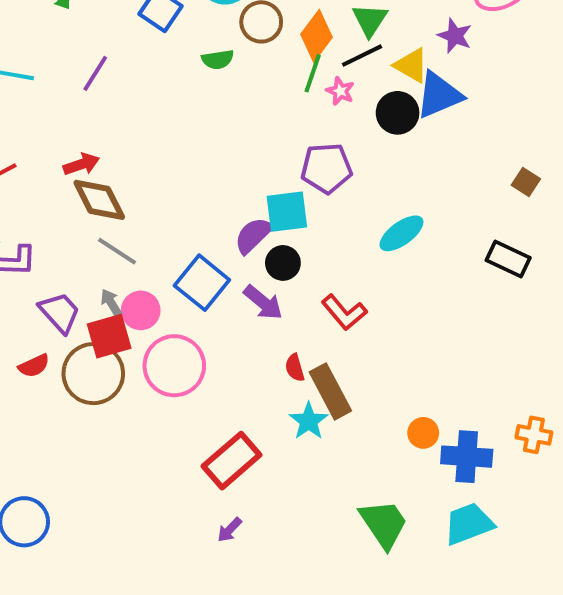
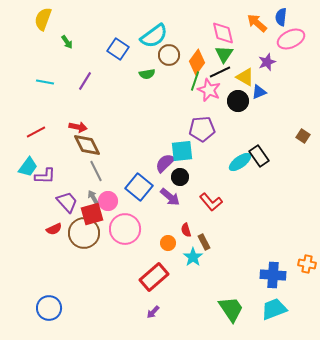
purple star: (455, 36) -> (267, 62), turned 30
pink star: (340, 91) -> (209, 90), size x1.6
blue triangle: (439, 95) -> (259, 92), size x0.6
red arrow: (81, 164) -> (78, 127), turned 30
gray line: (117, 251) -> (96, 171), turned 30
black rectangle: (508, 259) -> (259, 156), moved, turned 30
brown rectangle: (330, 391) -> (204, 242), size x0.6
orange circle: (423, 433) -> (168, 243), moved

